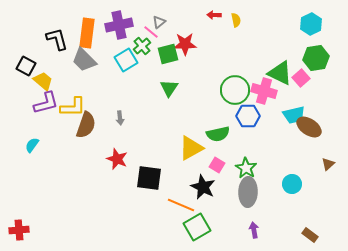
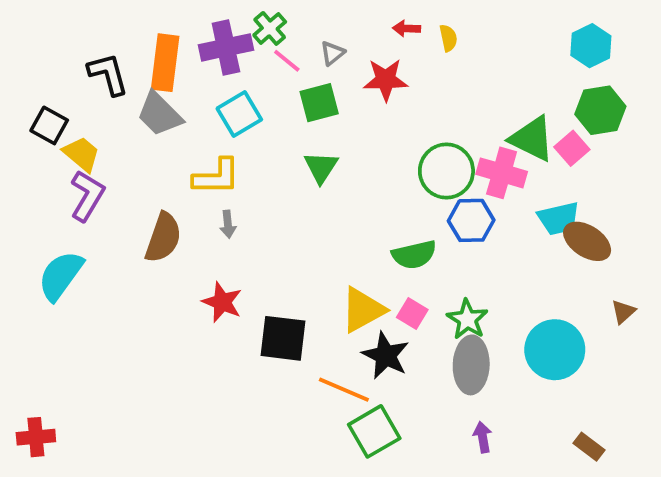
gray triangle: (159, 22) -> (332, 53), moved
red star: (185, 44) -> (386, 80), moved
green cross: (142, 46) -> (270, 28), moved
purple L-shape: (46, 103) -> (87, 196), turned -44
yellow L-shape: (73, 107) -> (216, 177), moved
cyan semicircle: (32, 145) -> (61, 276), size x1.8
yellow triangle: (191, 148) -> (363, 310), moved
cyan circle: (292, 184) -> (555, 350), size x1.6

